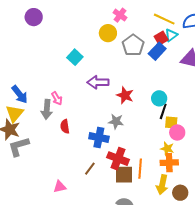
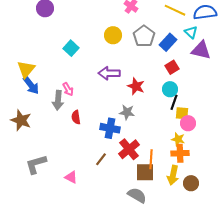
yellow circle: (108, 33) -> (113, 35), moved
cyan triangle: (171, 35) -> (191, 32), moved, turned -40
red square: (161, 38) -> (172, 67), moved
cyan square: (75, 57) -> (71, 48), moved
yellow triangle: (15, 113) -> (26, 69), moved
gray L-shape: (19, 147) -> (36, 164), moved
red cross: (118, 159) -> (129, 149), turned 30
brown square: (124, 175) -> (145, 172), moved
pink triangle: (60, 187) -> (71, 177), turned 40

